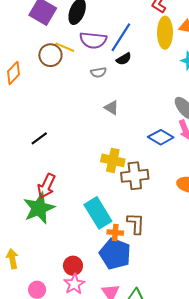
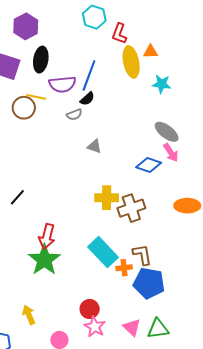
black semicircle: (124, 59) -> (87, 99), moved
black line: (39, 138) -> (17, 197), moved
blue pentagon: (115, 254) -> (149, 283), moved

